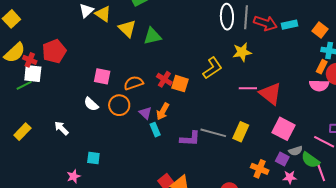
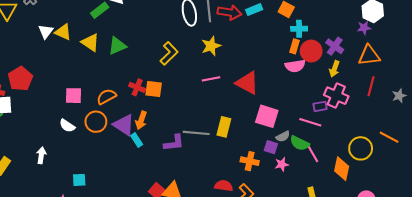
yellow L-shape: (212, 68) -> (169, 53), moved
pink line: (248, 88) -> (211, 79), moved
purple triangle: (145, 113) -> (124, 125), size x1.6
white arrow: (61, 128) -> (41, 155), turned 63

